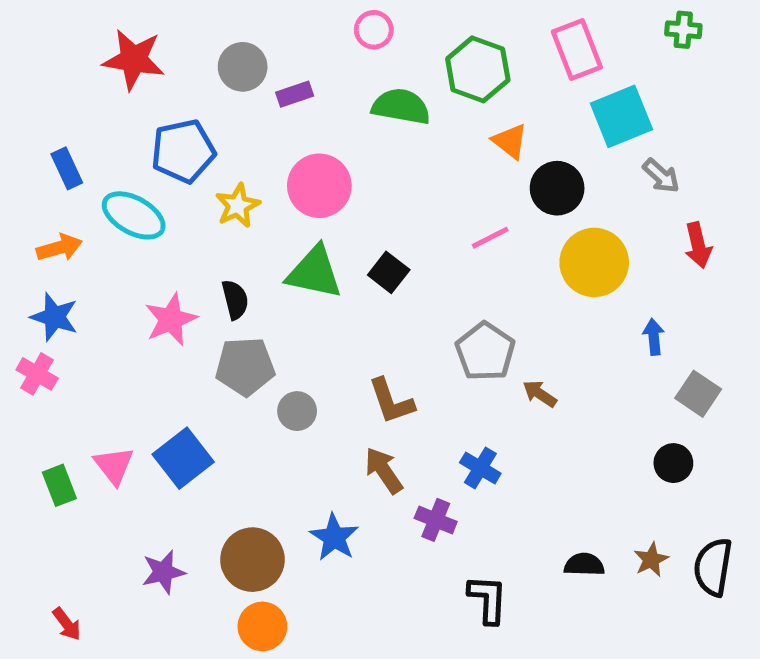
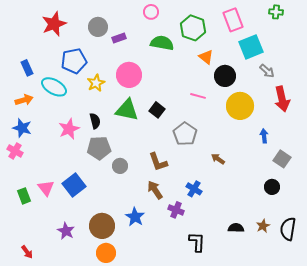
red star: (134, 59) -> (54, 24), turned -30
pink line: (490, 238) -> (198, 96), turned 42
red arrow: (698, 245) -> (282, 99), size x1.4
gray pentagon: (485, 352) -> (185, 134), moved
purple star: (163, 572) -> (66, 231), turned -30

